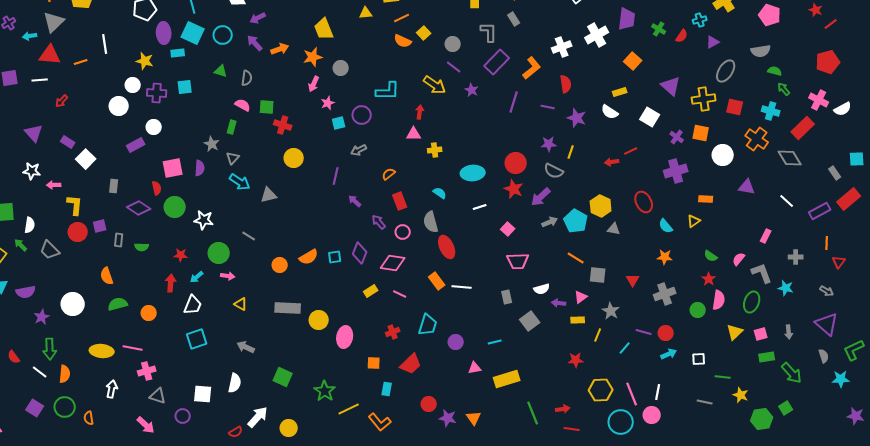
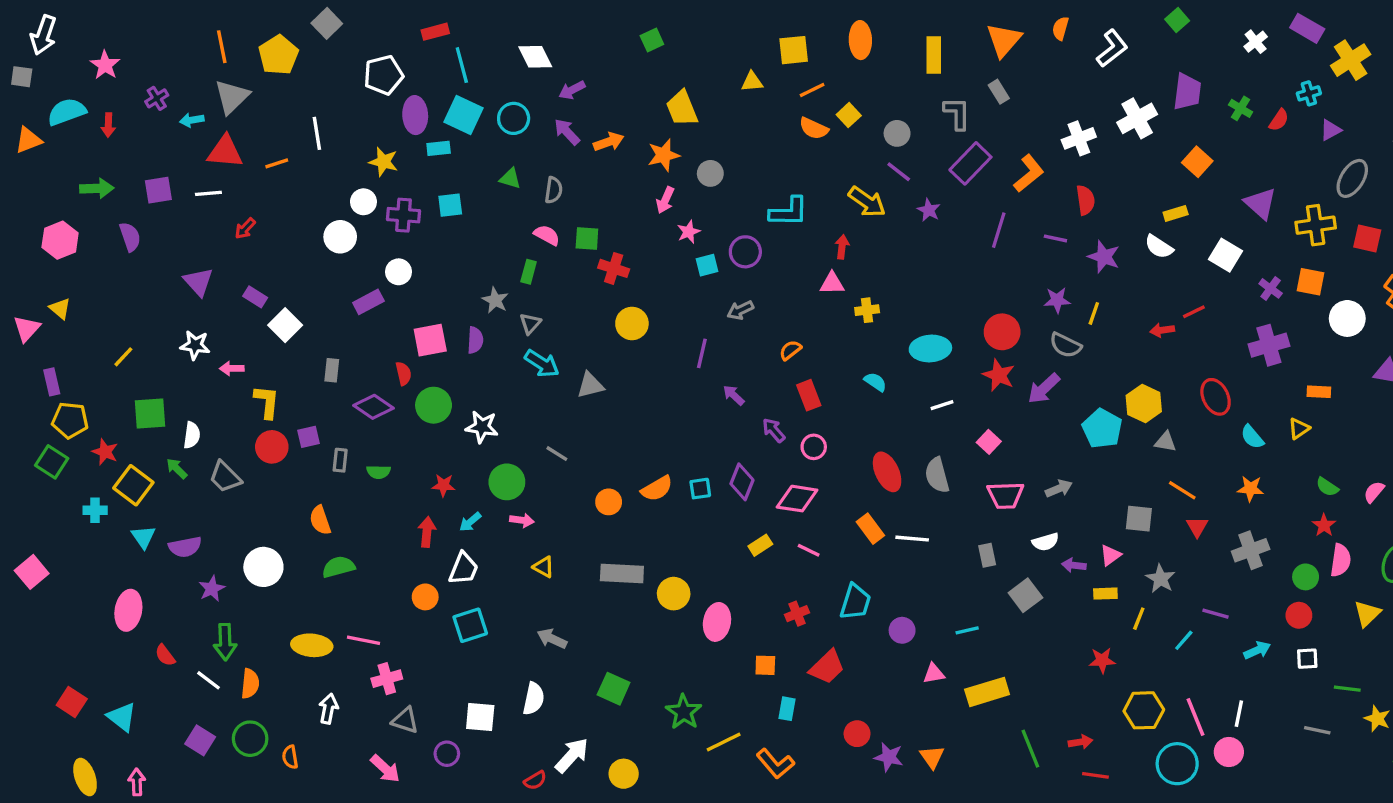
gray semicircle: (431, 222) -> (937, 475), moved
gray arrow: (550, 222) -> (1059, 489), moved
orange line: (576, 258) -> (1182, 490), moved
orange circle: (149, 313) -> (425, 597), moved
red circle: (666, 333) -> (1299, 615), moved

